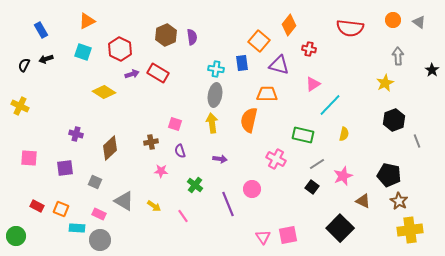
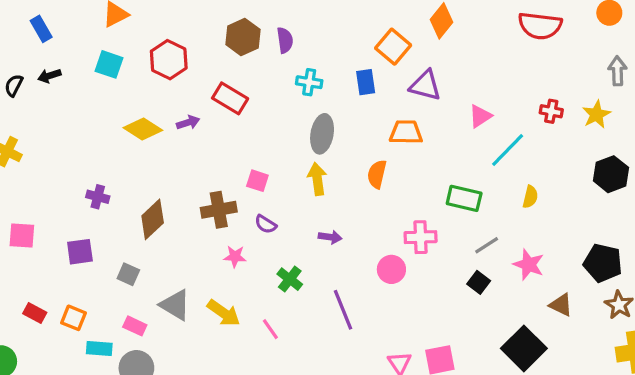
red cross: (309, 49) -> (551, 111), moved
cyan cross: (216, 69) -> (309, 82), moved
purple arrow: (132, 74) -> (188, 123), moved
orange semicircle: (249, 120) -> (377, 174), size x0.7
brown cross: (151, 142) -> (219, 210), size x1.5
purple semicircle: (180, 151) -> (266, 224), turned -40
pink cross: (276, 159) -> (421, 237), turned -30
pink star: (343, 176) -> (529, 265), turned -30
pink circle: (252, 189) -> (391, 269), moved
yellow arrow: (154, 206) -> (224, 313), size x1.5

